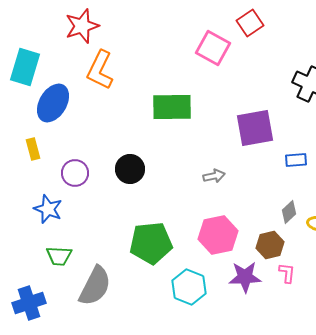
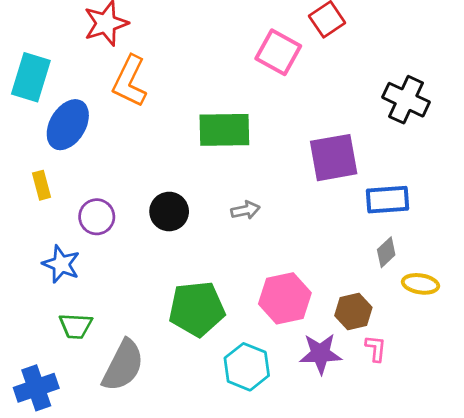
blue rectangle: (296, 160) -> (388, 200), size x1.5
gray arrow: (214, 176) -> (245, 210), moved
gray diamond: (289, 212) -> (386, 252), moved

